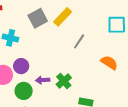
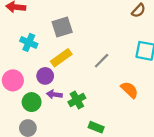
yellow rectangle: (63, 17) -> (61, 58), moved
purple circle: (21, 66) -> (45, 76), moved

